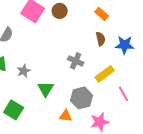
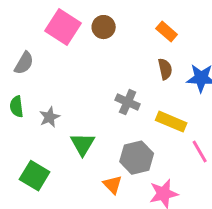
yellow rectangle: (105, 74) -> (171, 122), turned 60
orange triangle: (66, 116) -> (113, 185), turned 40

